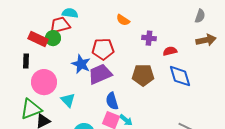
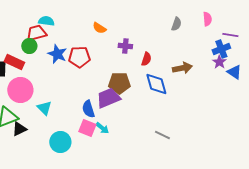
red rectangle: (38, 39) -> (14, 62), moved
brown arrow: (206, 40) -> (182, 68), moved
red semicircle: (170, 51) -> (146, 59), turned 120
blue star: (81, 64) -> (57, 54), moved
purple trapezoid: (100, 74) -> (108, 98), moved

